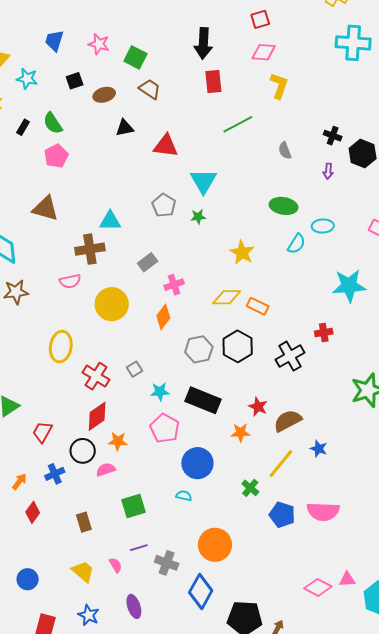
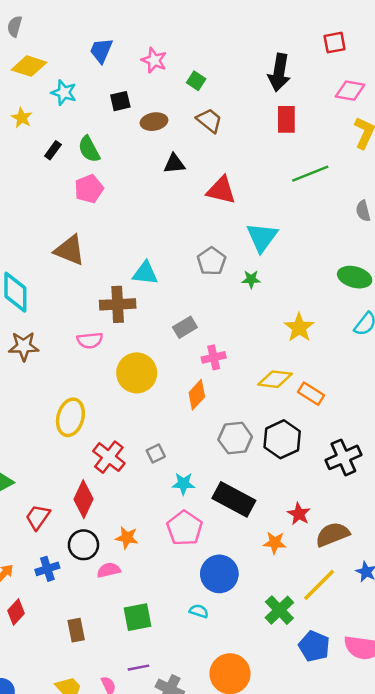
red square: (260, 19) -> (335, 43), moved
green square: (135, 57) -> (196, 81), size x0.7
red diamond: (97, 416) -> (84, 499), moved, turned -36
green cross: (250, 488) -> (279, 610), size x1.4

